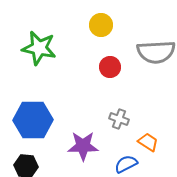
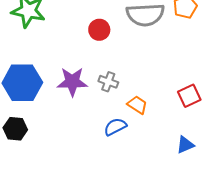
purple star: (83, 146) -> (72, 82), moved

